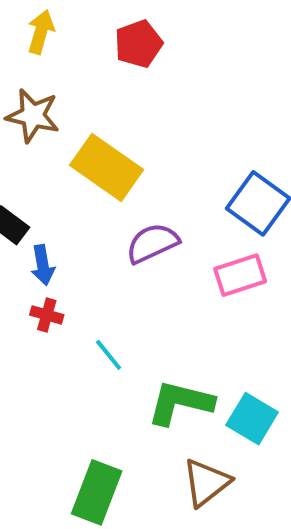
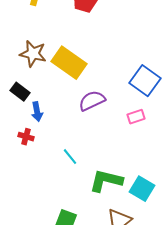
brown star: (33, 116) -> (33, 54), moved
pink rectangle: (240, 275) -> (136, 117), size x0.7
red cross: (47, 315) -> (26, 137), moved

